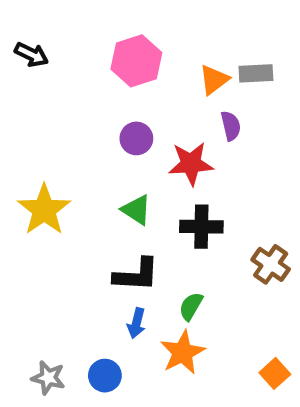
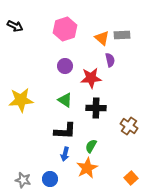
orange triangle: (214, 80) -> (102, 38), turned -42
yellow star: (44, 210) -> (21, 100), turned 30

